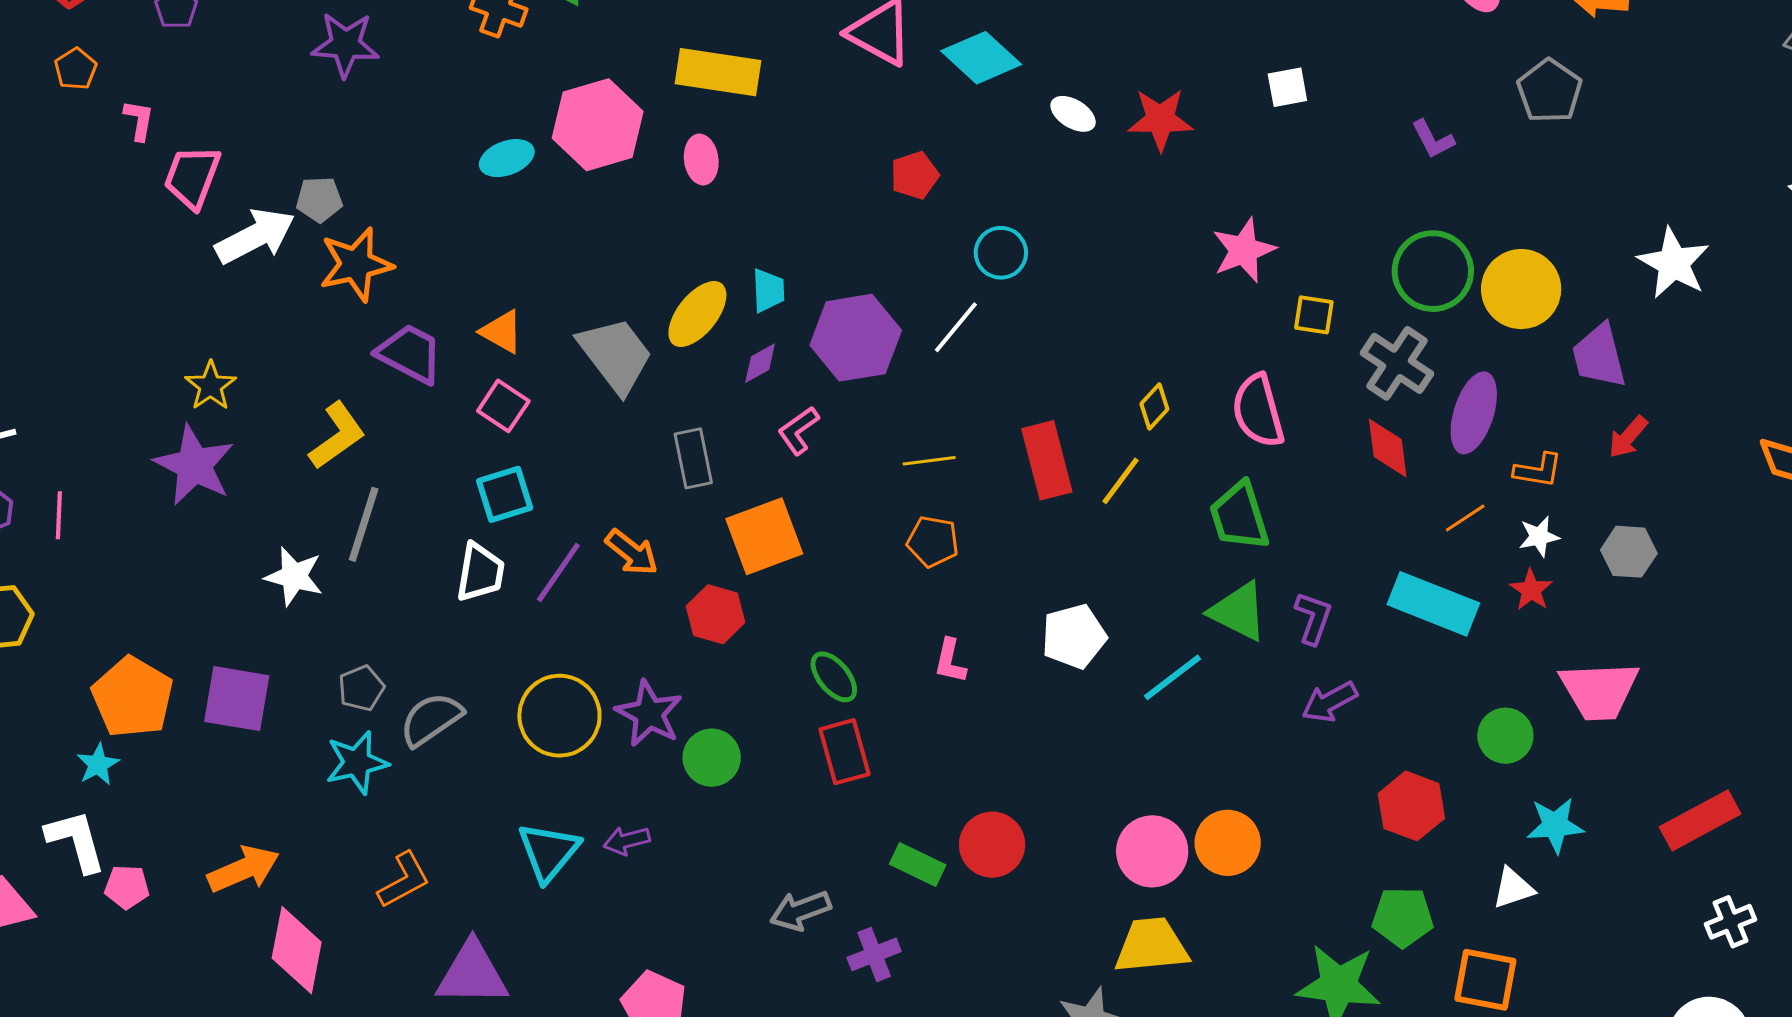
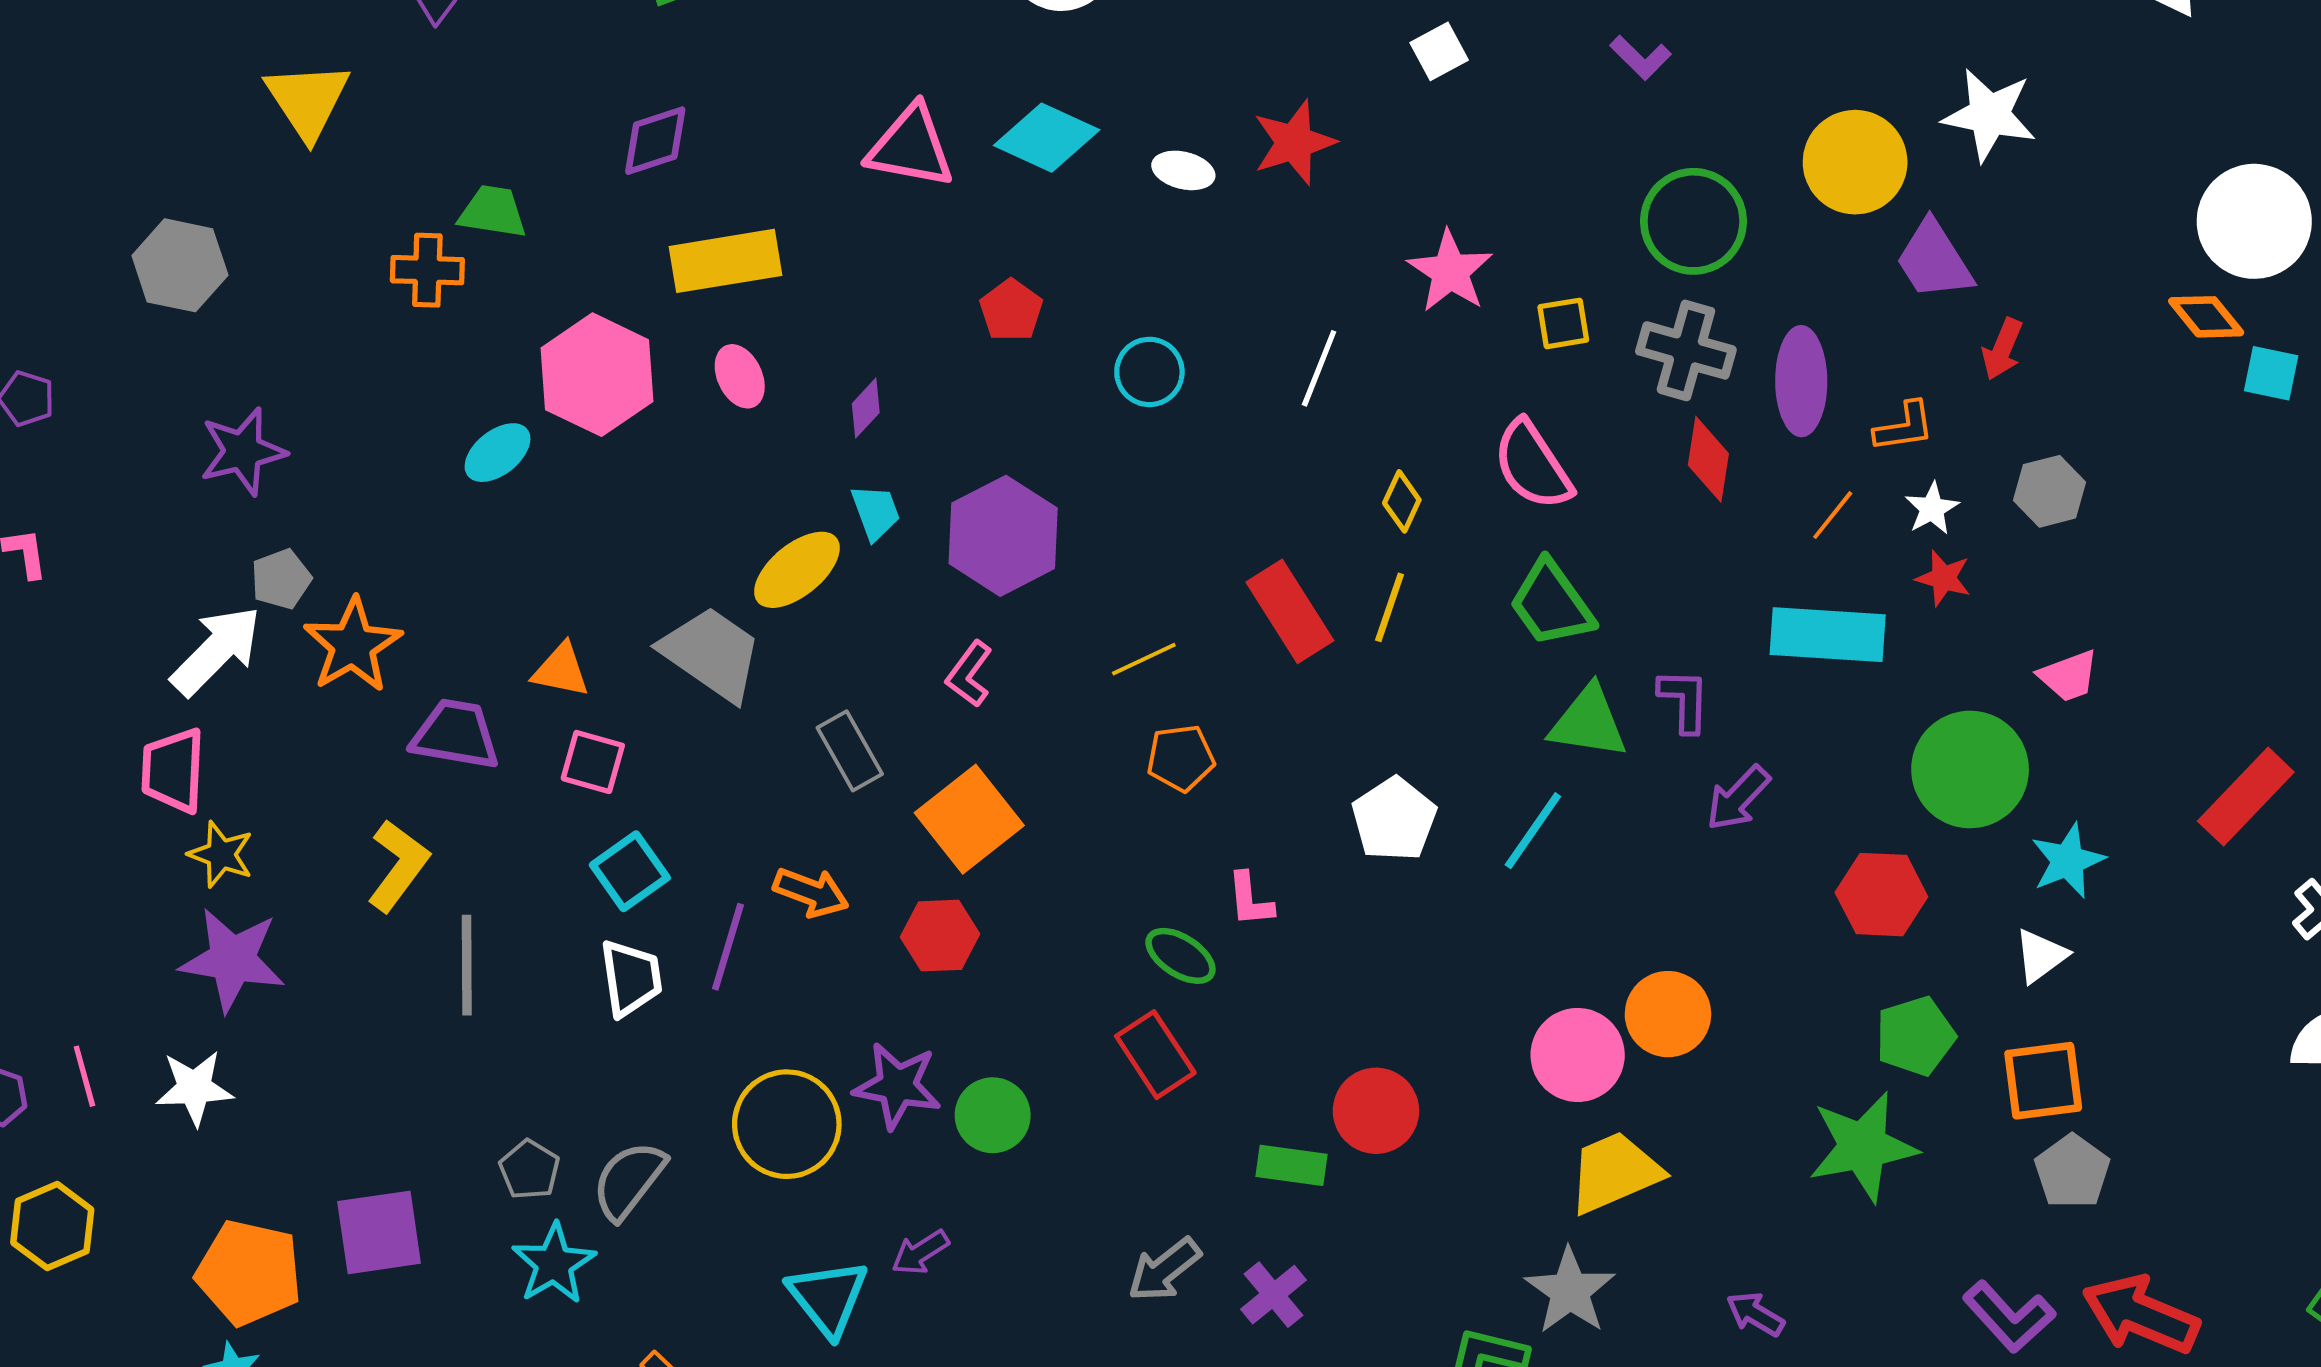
purple star: (345, 45) -> (243, 451), moved
pink trapezoid: (192, 177) -> (173, 770), moved
yellow circle: (1521, 289) -> (1855, 162), moved
yellow ellipse: (697, 314) -> (797, 570), turned 30
white line: (956, 327) -> (1319, 368), moved
purple diamond: (760, 363) -> (866, 408), moved
red diamond: (1388, 448) -> (1708, 459), turned 34
white star: (294, 576) -> (194, 1088), moved
green ellipse: (834, 677) -> (1181, 956), moved
pink trapezoid: (1599, 691) -> (2069, 676), size x0.6
green circle: (1505, 736) -> (1970, 769), size x1.6

